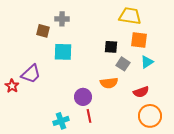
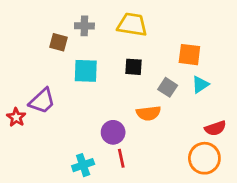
yellow trapezoid: (130, 16) -> (132, 25), moved
black square: (111, 47) -> (134, 67), moved
red semicircle: (141, 92) -> (215, 128), moved

